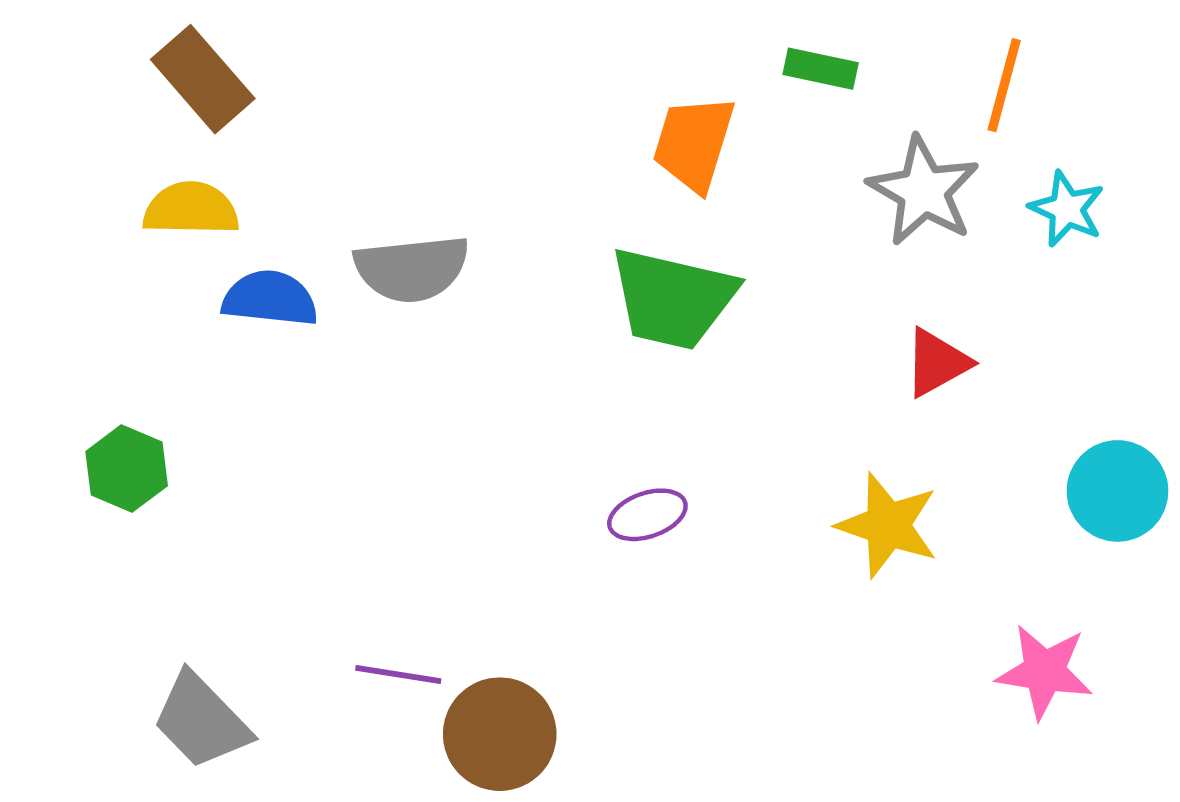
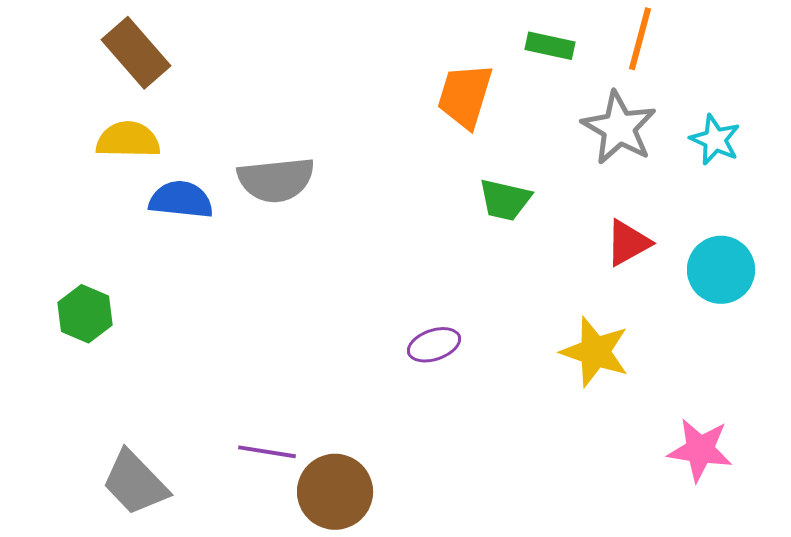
orange line: (1004, 85) -> (640, 39), moved
green trapezoid: (673, 298) -> (505, 200), moved, size x0.6
cyan circle: (1117, 491) -> (721, 270), moved

